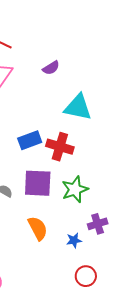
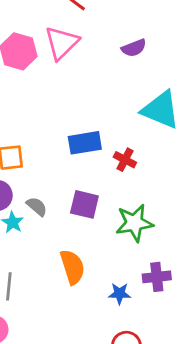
red cross: (60, 147) -> (125, 160), size x0.6
purple square: (38, 183) -> (84, 204), size x0.7

